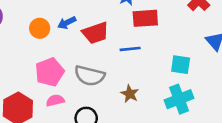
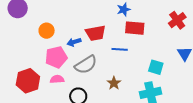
blue arrow: (67, 23) -> (74, 42), moved
orange circle: (40, 28) -> (47, 31), moved
gray semicircle: (90, 76) -> (86, 65), turned -55

